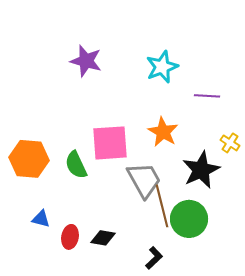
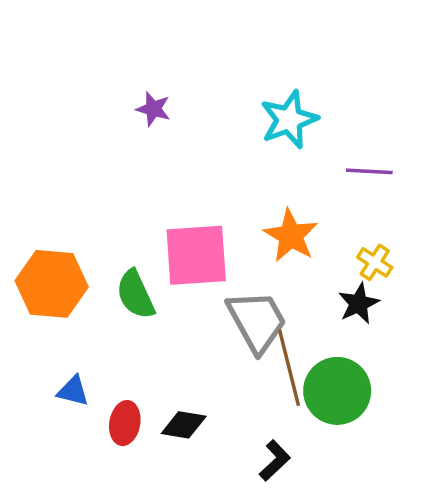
purple star: (86, 61) -> (153, 109), size x0.6
yellow cross: (230, 143) -> (375, 262), moved
black star: (201, 170) -> (359, 303), size x0.6

